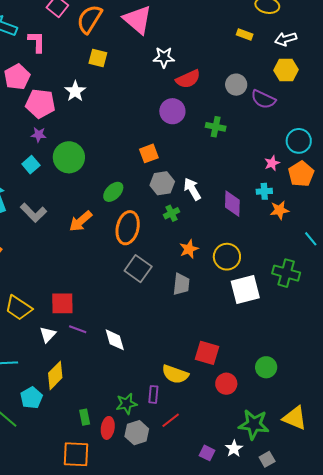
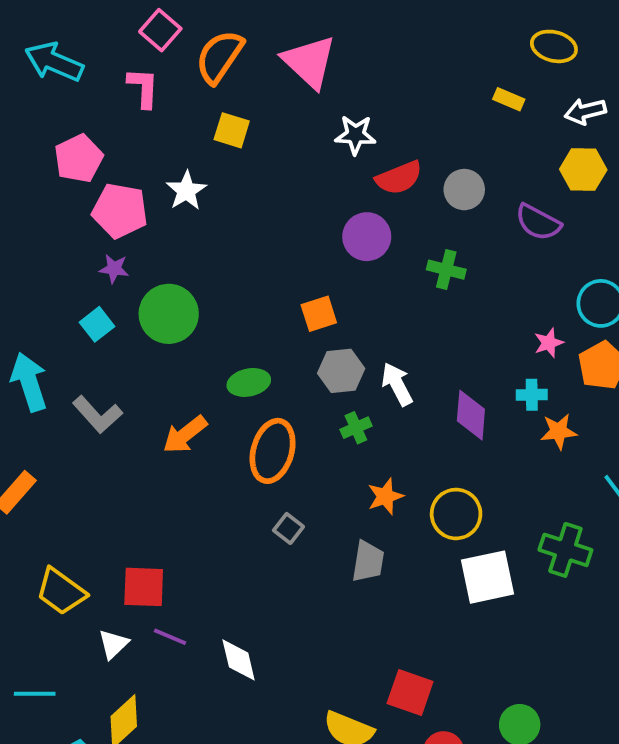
pink L-shape: (37, 42) -> (143, 88), moved
gray circle: (236, 85) -> (464, 190), moved
green ellipse: (113, 192) -> (249, 382), turned 30
gray square: (138, 269) -> (288, 528), size x0.6

